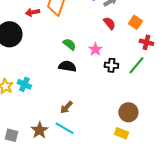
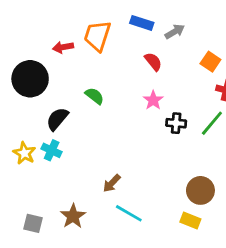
red semicircle: (109, 23) -> (153, 62), moved
green semicircle: (69, 44) -> (95, 96), moved
black semicircle: (67, 66) -> (57, 119), moved, turned -60
cyan line: (64, 128) -> (129, 213), moved

